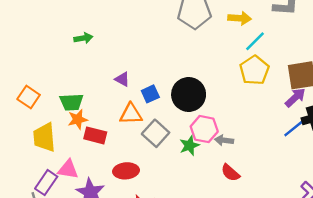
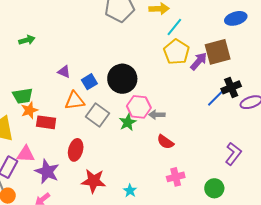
purple arrow: (295, 97) -> (199, 61), moved
red ellipse: (126, 171) -> (76, 150), turned -65

